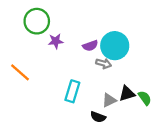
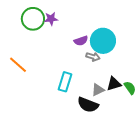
purple star: (56, 41) -> (51, 19), moved
black semicircle: (98, 117) -> (88, 105), size x1.5

